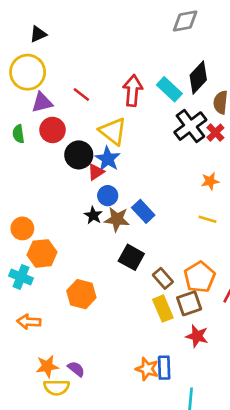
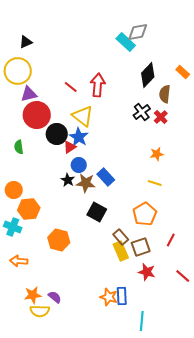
cyan rectangle: (169, 89) -> (126, 42), moved
red line: (81, 95) -> (71, 87), moved
black cross: (190, 126) -> (142, 112), size x0.7
red circle: (53, 130) -> (37, 115), size x1.4
green semicircle: (18, 134) -> (19, 147), moved
orange pentagon: (200, 277) -> (145, 214), moved
brown rectangle: (163, 278) -> (121, 237), moved

